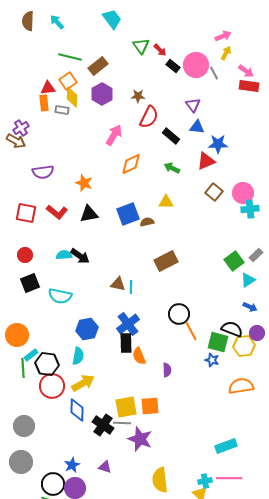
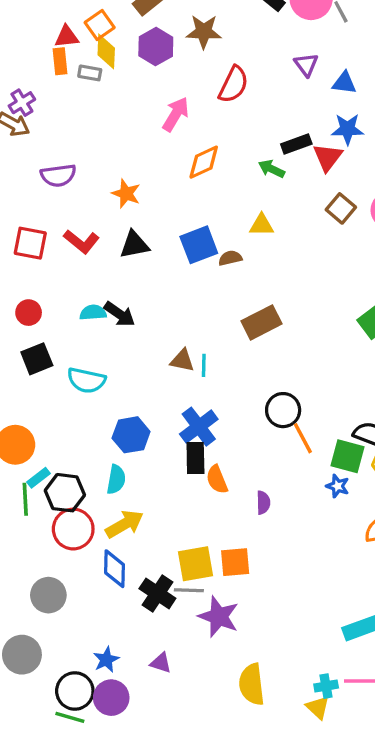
brown star: (138, 96) -> (204, 32), moved, size x1.5
blue triangle: (197, 127) -> (344, 83), moved
black rectangle: (171, 136) -> (296, 144), moved, turned -60
red triangle: (206, 161) -> (328, 157), turned -30
gray circle: (24, 426) -> (48, 595), moved

